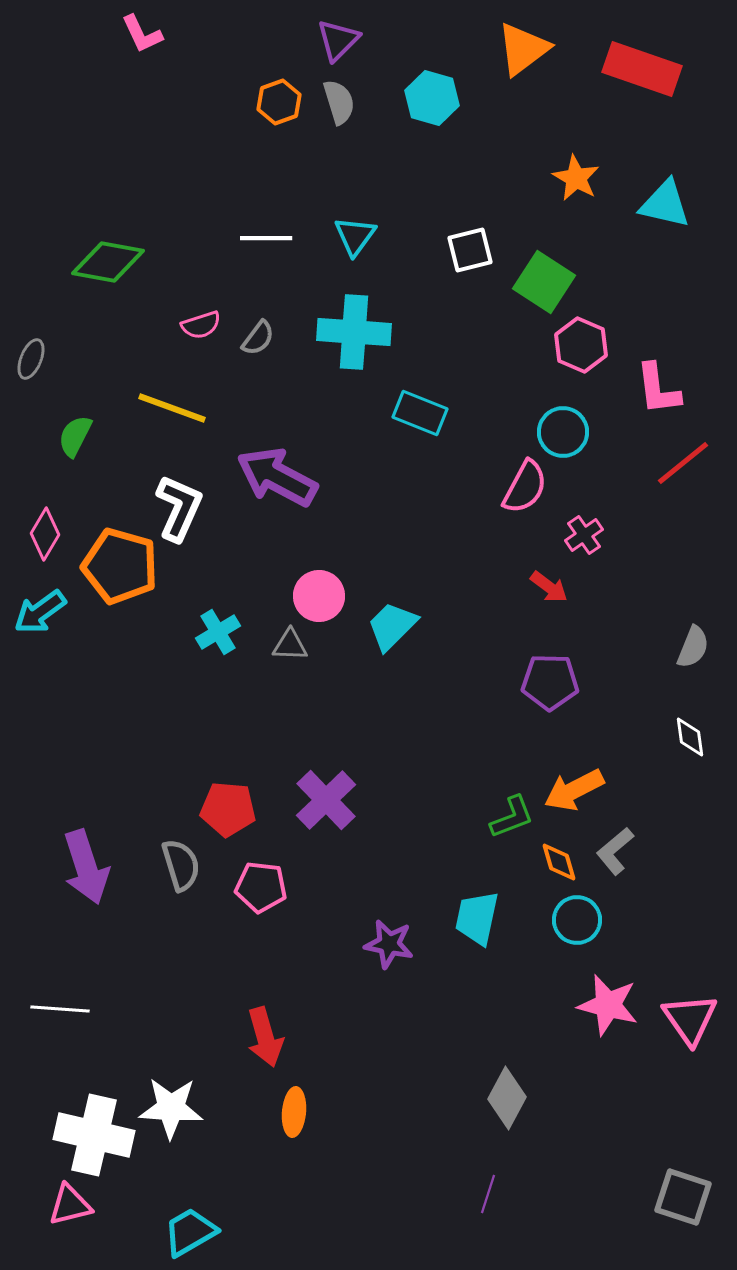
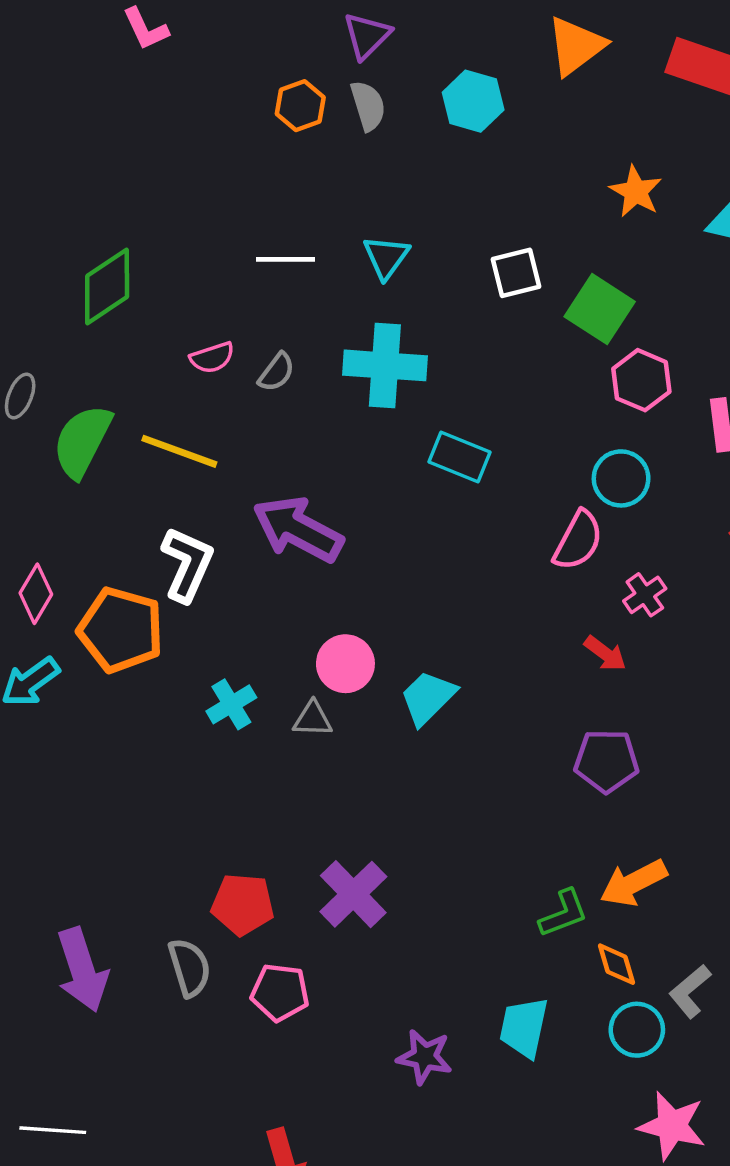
green diamond: (108, 262) -> (107, 286), turned -44
green semicircle: (75, 436) -> (82, 441), moved, size x1.6
gray L-shape: (615, 851) -> (690, 991), moved

